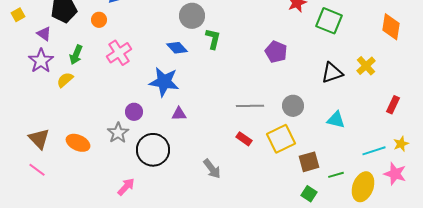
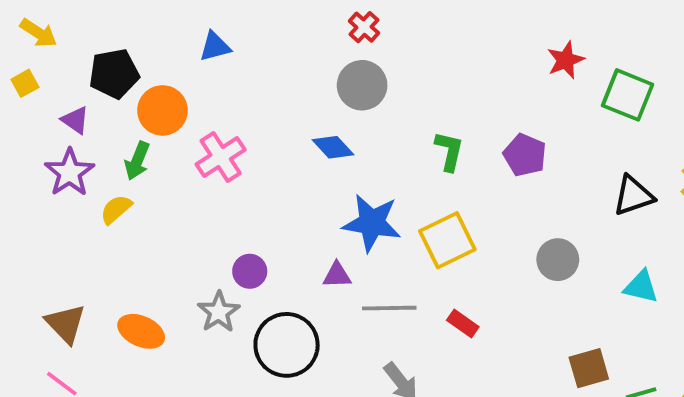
orange circle: (99, 20) -> (163, 110), moved, size x1.6
green L-shape: (213, 39) -> (449, 151), moved
blue star: (164, 82) -> (372, 223), moved
gray line: (250, 106) -> (389, 308), moved
yellow square: (281, 139) -> (447, 240), moved

